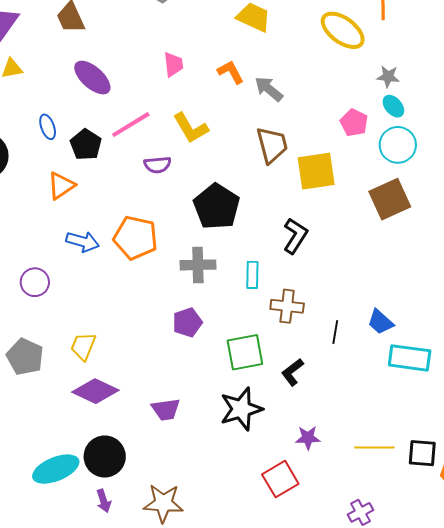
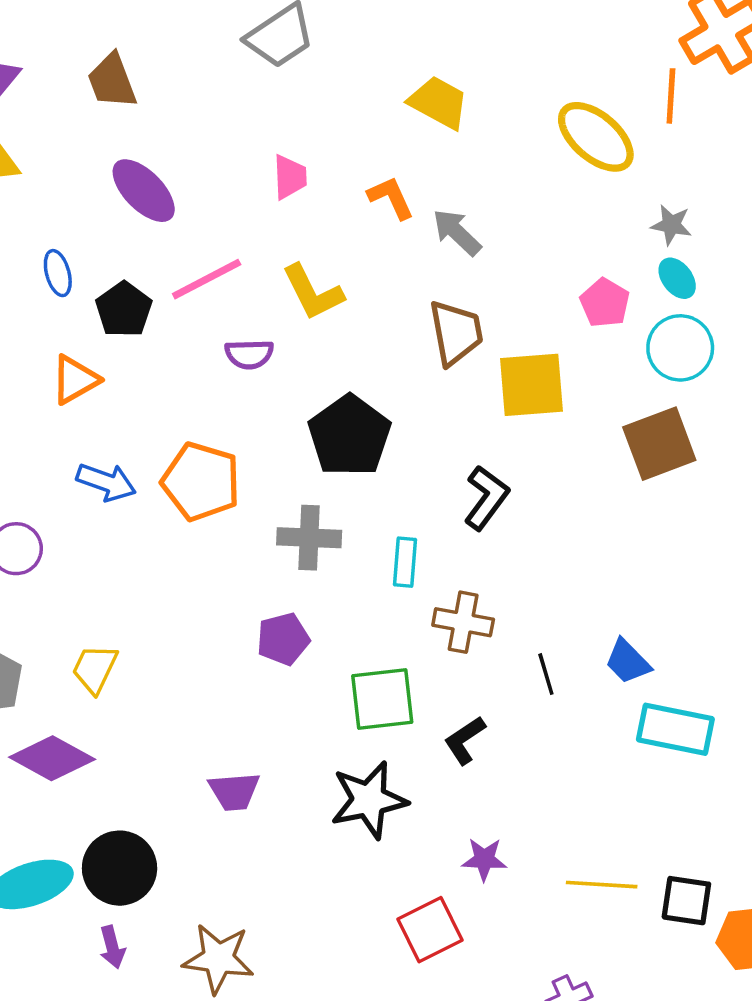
black line: (335, 332) -> (546, 674), turned -30
purple diamond: (95, 391) -> (52, 758), moved

